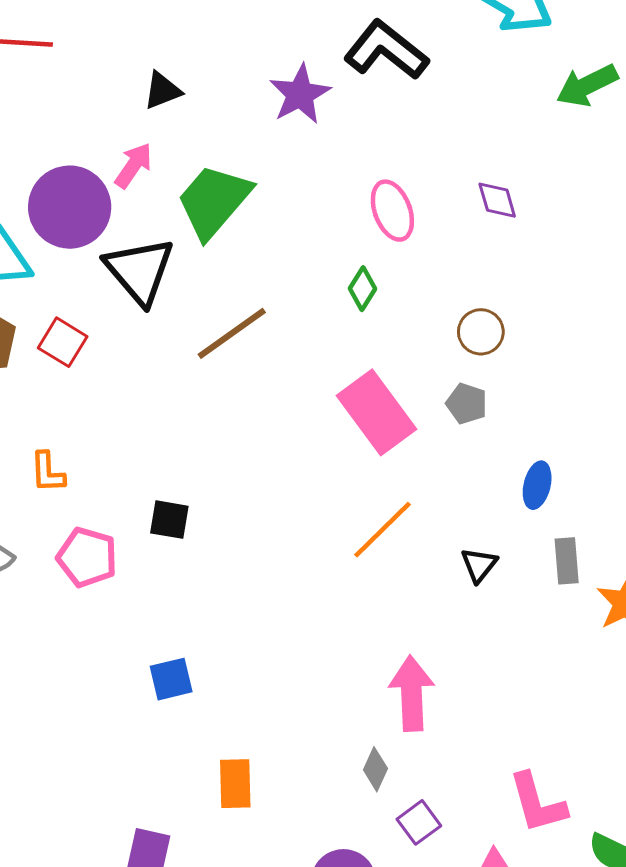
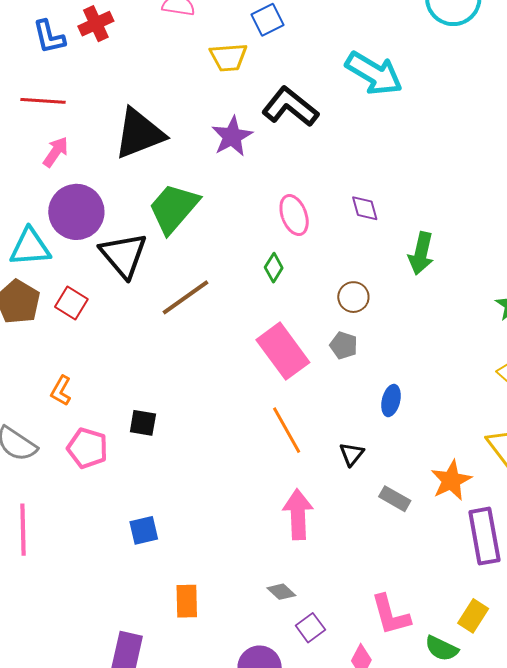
green arrow: (587, 85) -> (421, 253), moved, turned -51
black triangle: (162, 91) -> (139, 134), size x2.0
pink arrow: (134, 165) -> (56, 152), moved
orange L-shape: (48, 472) -> (61, 391), turned 32
orange line: (382, 530) -> (287, 430), turned -75
gray rectangle: (567, 561) -> (395, 499), moved, turned -56
pink arrow: (412, 693) -> (298, 514), moved
gray diamond: (375, 769) -> (281, 592), turned -72

